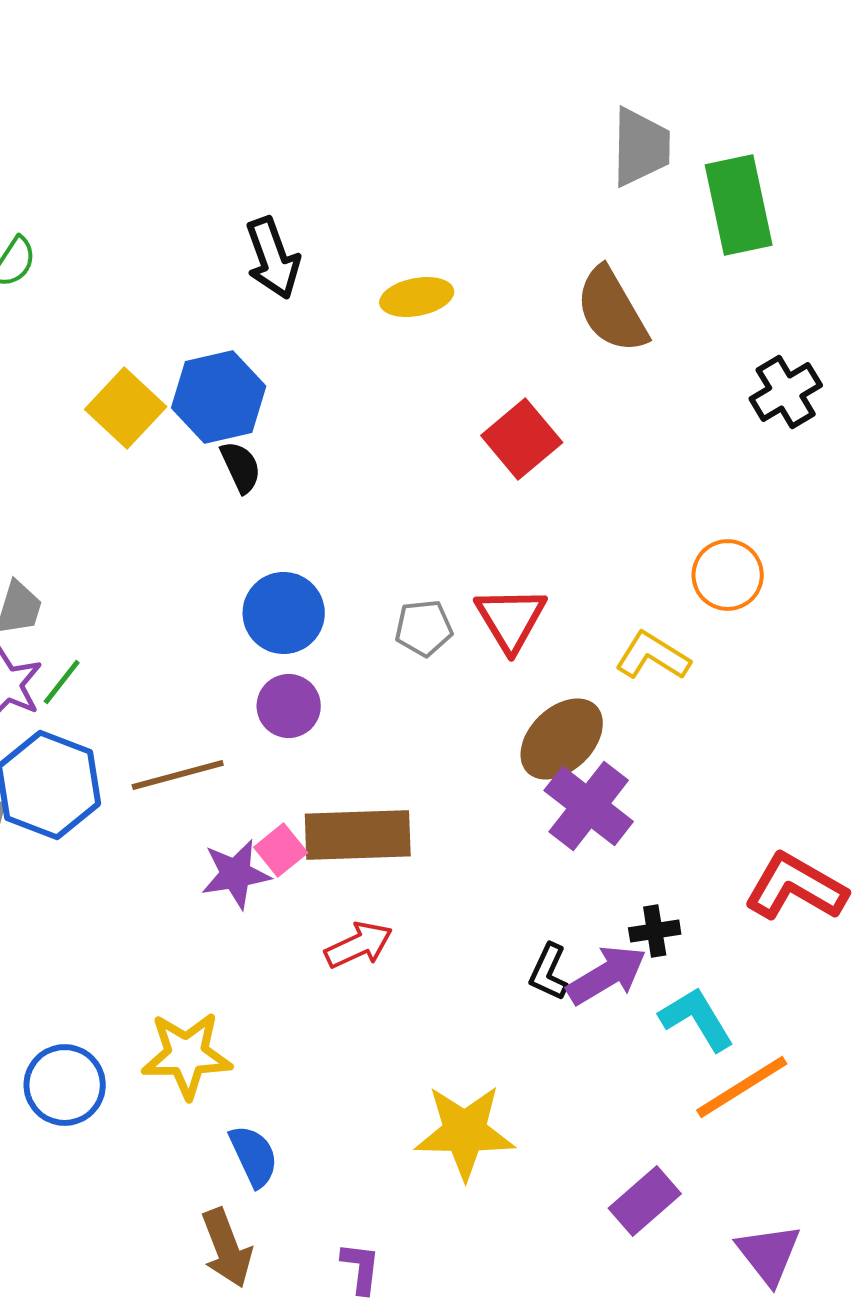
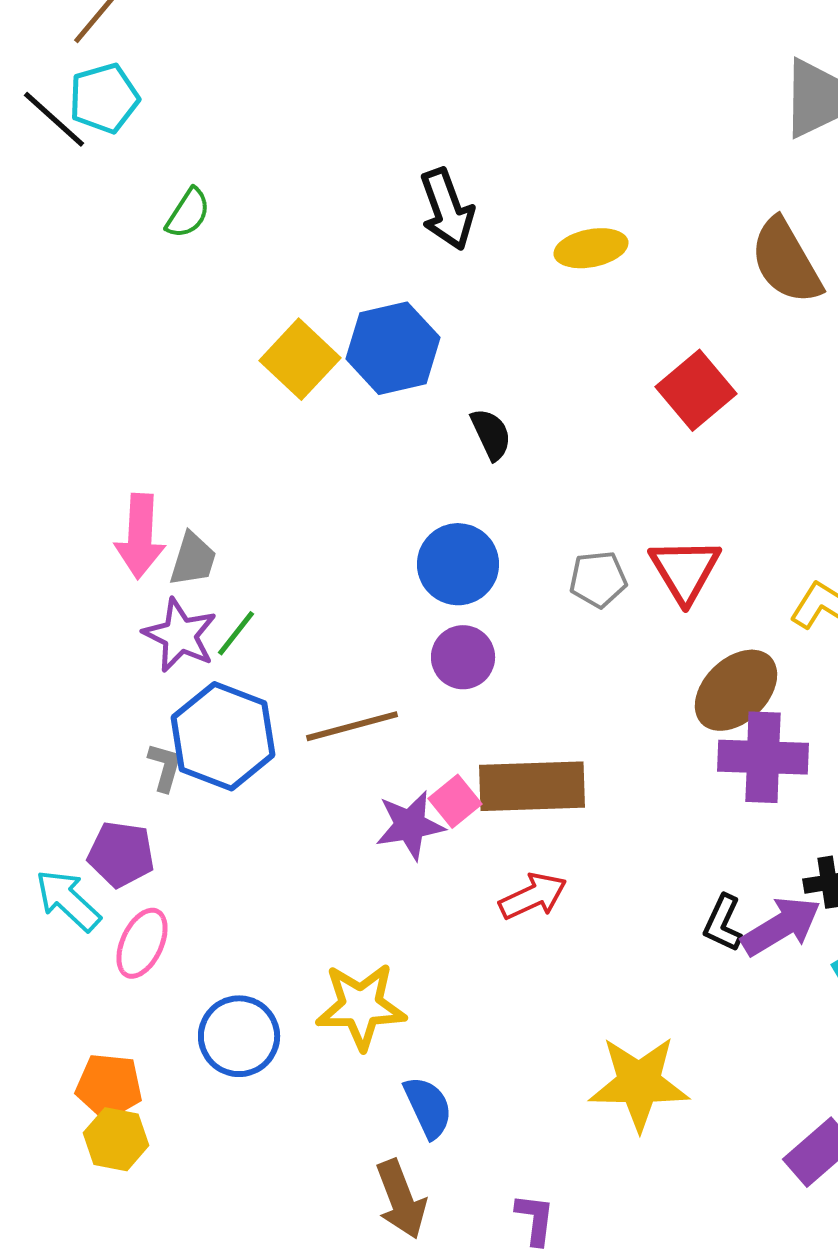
black semicircle: (241, 467) -> (491, 434), moved
purple cross: (589, 806) -> (763, 757), turned -36

